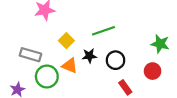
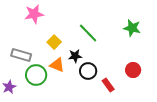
green line: (104, 31) -> (88, 33), turned 65
green star: (160, 44) -> (132, 28), moved
black circle: (115, 60) -> (88, 71), moved

